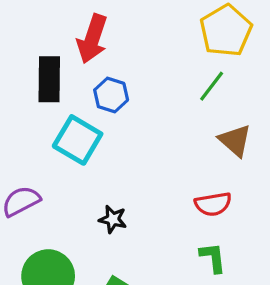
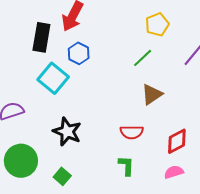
yellow pentagon: (226, 31) -> (157, 25), size x0.7
brown triangle: (235, 141) -> (152, 94), turned 35
black star: (113, 219) -> (67, 132), size x1.6

